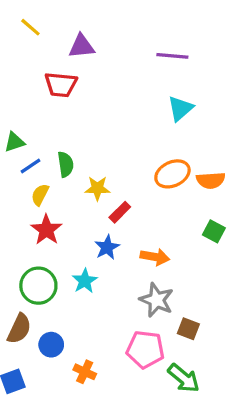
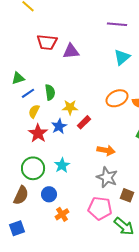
purple triangle: (81, 46) -> (71, 51), moved
blue star: (107, 247) -> (59, 126), moved
blue circle: (51, 345) -> (49, 194), moved
orange cross: (85, 372) -> (62, 214), moved, turned 32

